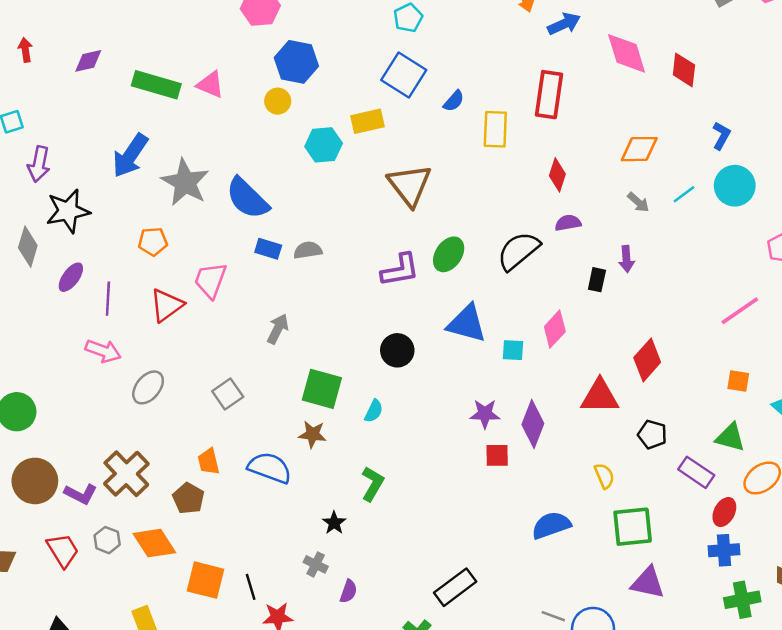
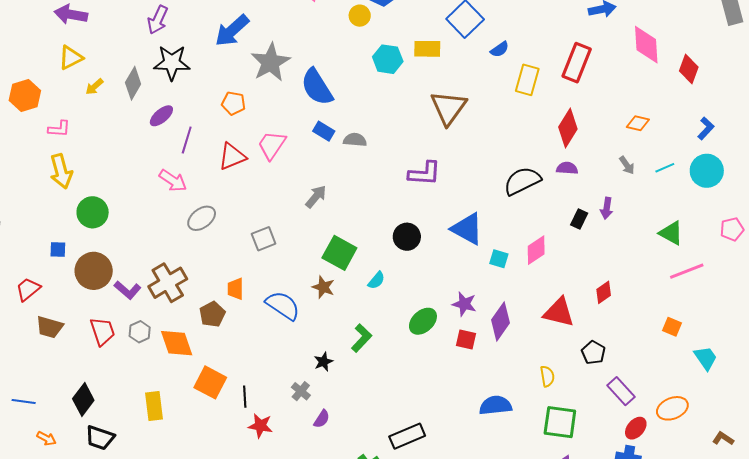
orange diamond: (639, 149) -> (638, 123), size x0.7
red diamond: (557, 175) -> (568, 128), size x1.4
green ellipse: (449, 254) -> (423, 321), moved
red diamond: (647, 360) -> (604, 292), size x0.7
green triangle: (730, 437) -> (671, 233), moved

